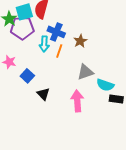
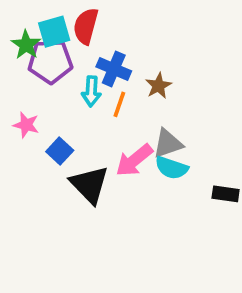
cyan semicircle: (105, 85) -> (171, 168), moved
black triangle: (43, 94) -> (89, 185), size x1.6
pink arrow: (77, 101) -> (134, 160), moved, turned -125

